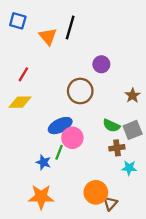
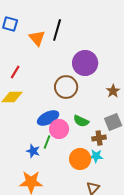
purple circle: (101, 64) -> (85, 63), size x1.6
green semicircle: (111, 126) -> (81, 121), moved
cyan star: (129, 168) -> (96, 156), moved
orange circle: (96, 192) -> (80, 159), moved

